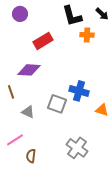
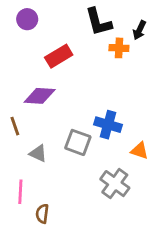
black arrow: (102, 14) -> (140, 30), moved, turned 72
pink line: (15, 140) -> (20, 192), turned -54
gray cross: (77, 148) -> (115, 184), moved

